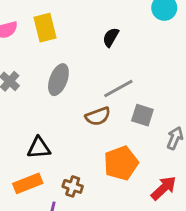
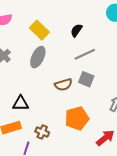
yellow rectangle: (45, 28) -> (39, 30), moved, turned -36
gray line: (118, 88) -> (85, 54), moved
gray square: (142, 115) -> (86, 79), moved

